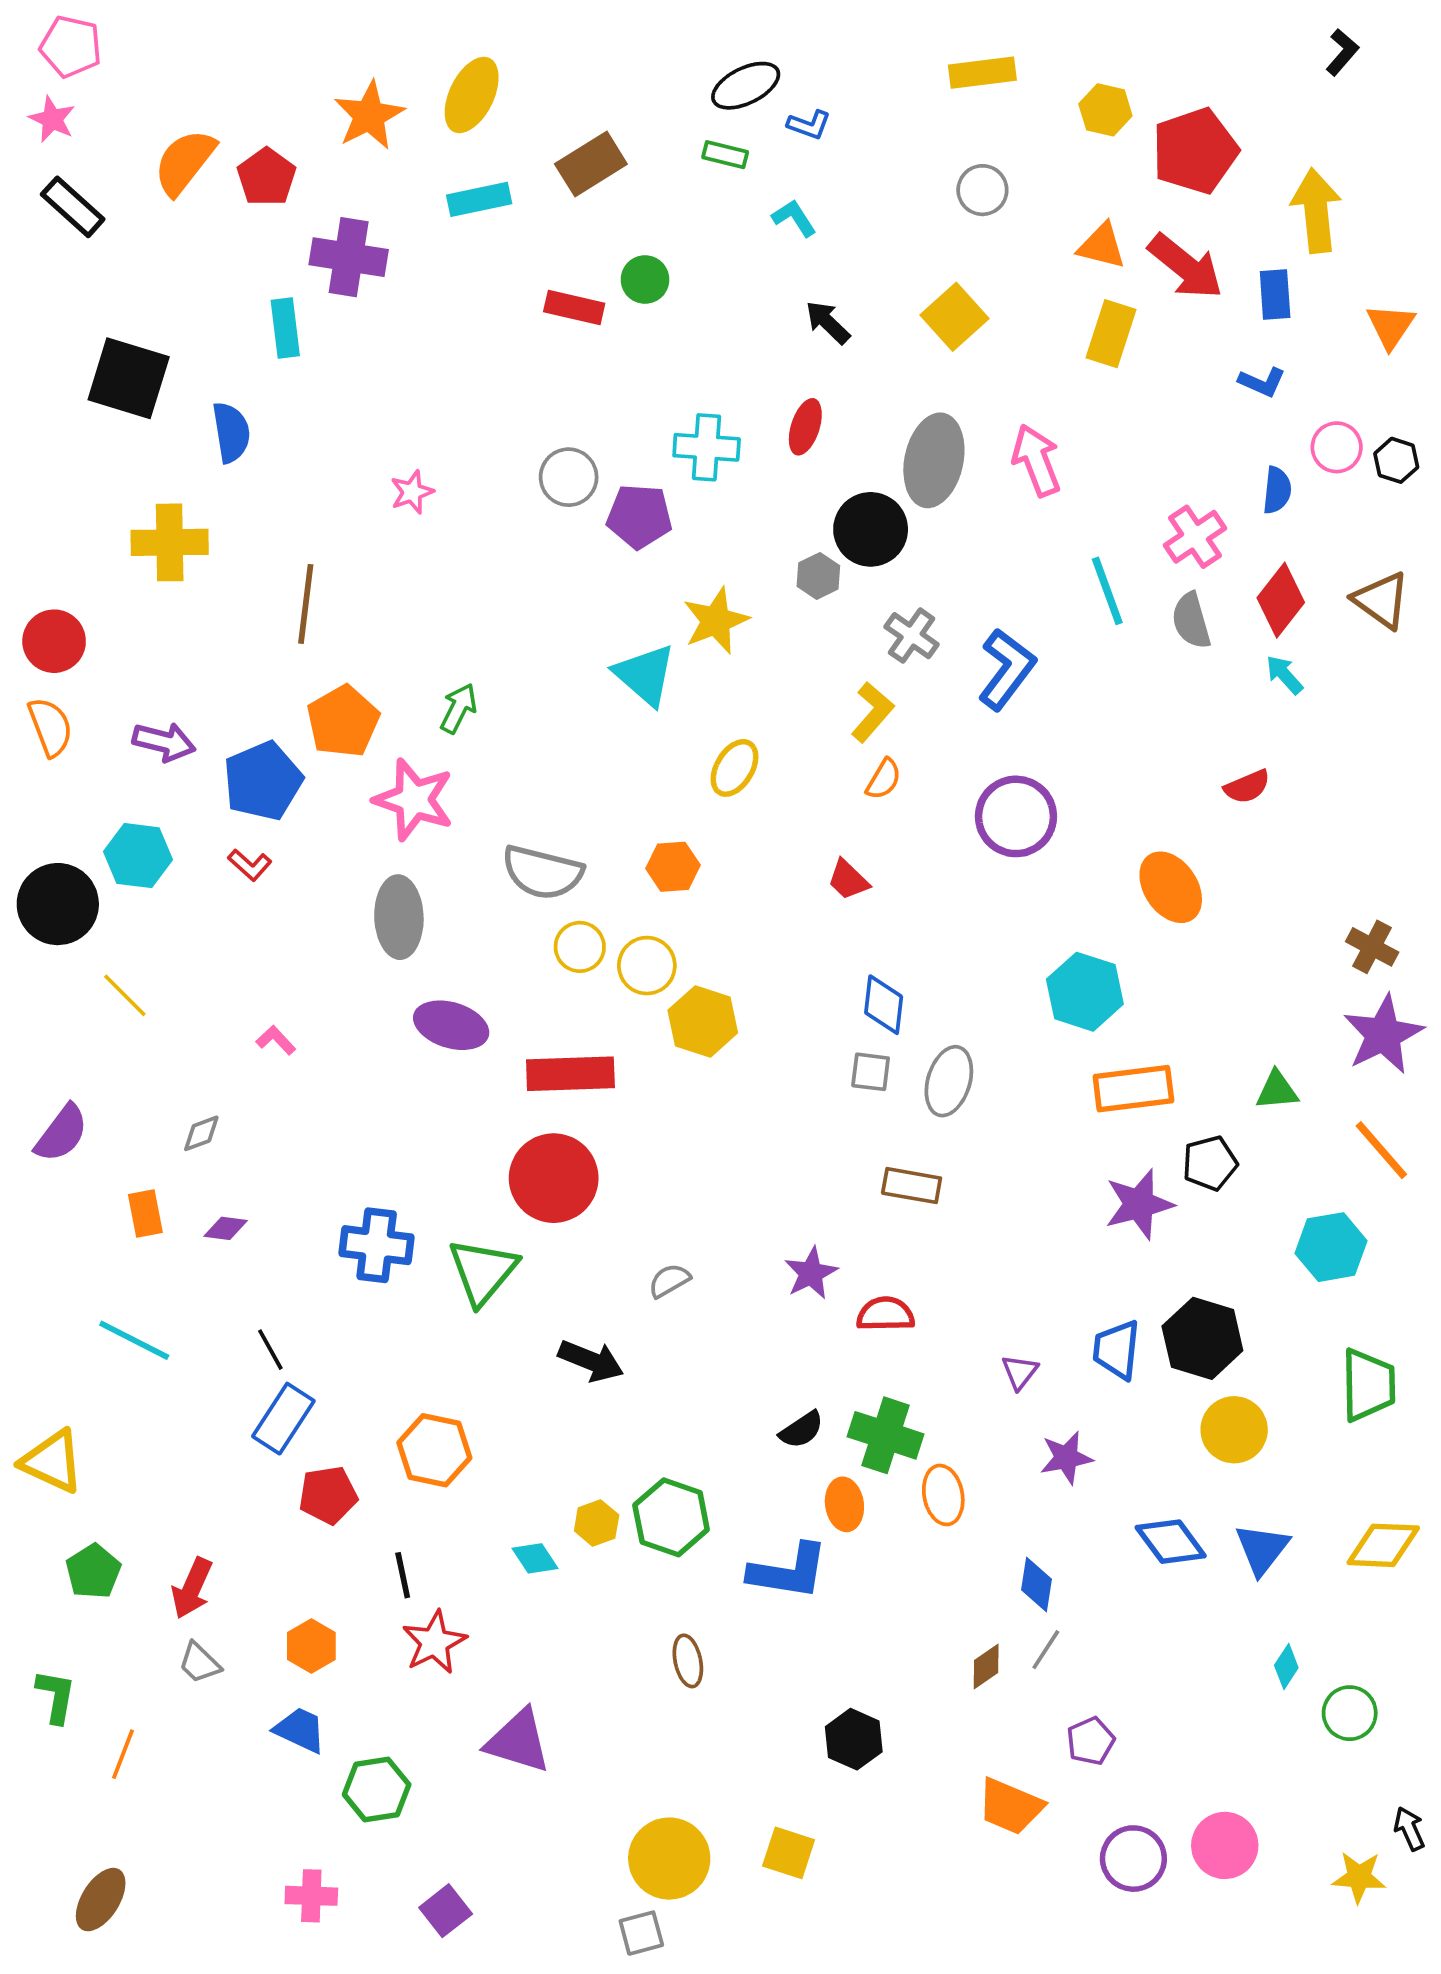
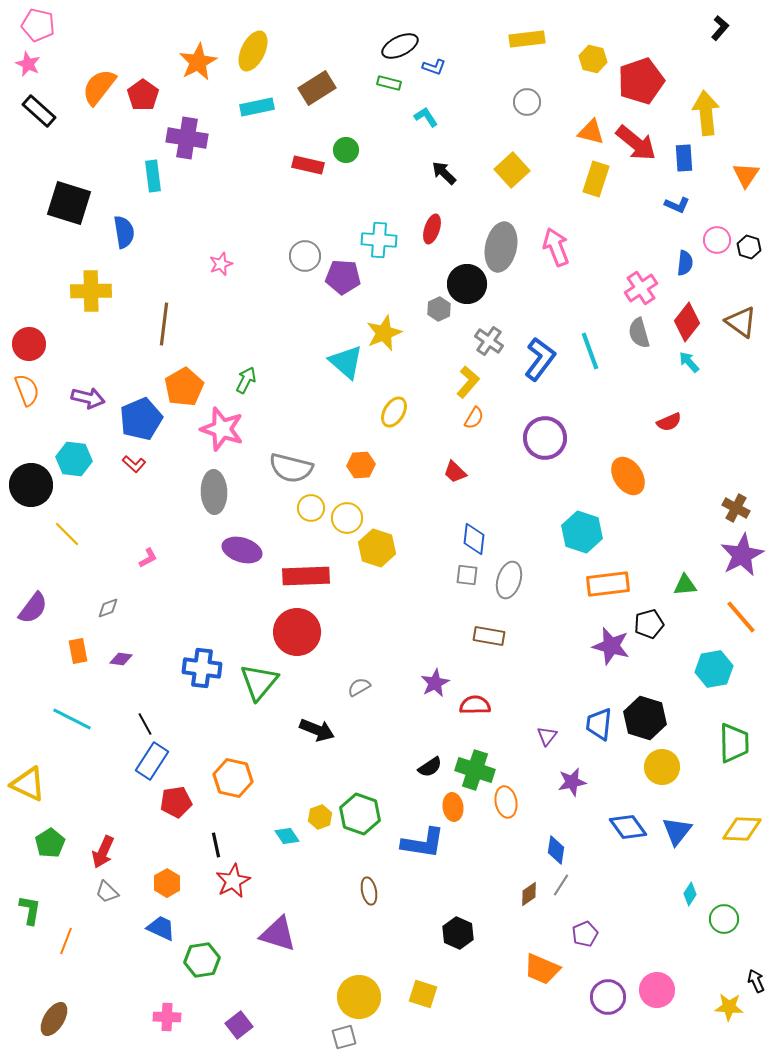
cyan line: (1107, 591) -> (590, 351), moved
pink L-shape: (276, 1040) -> (148, 558), turned 105
purple star: (1139, 1204) -> (611, 646), turned 30

